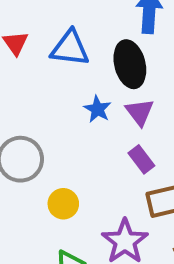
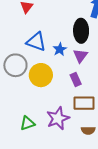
blue triangle: (70, 48) -> (36, 42), moved
yellow circle: (63, 204) -> (41, 75), moved, size x1.5

